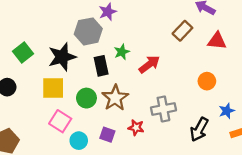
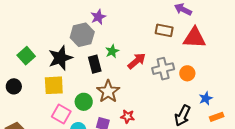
brown rectangle: (182, 31) -> (164, 30), turned 60
red triangle: (217, 41) -> (195, 38), size x1.4
green circle: (86, 98) -> (84, 102), moved
gray cross: (163, 109) -> (163, 69), moved

